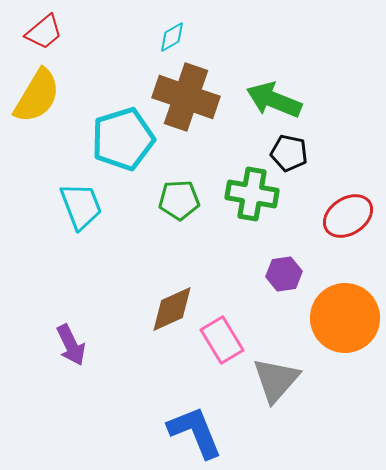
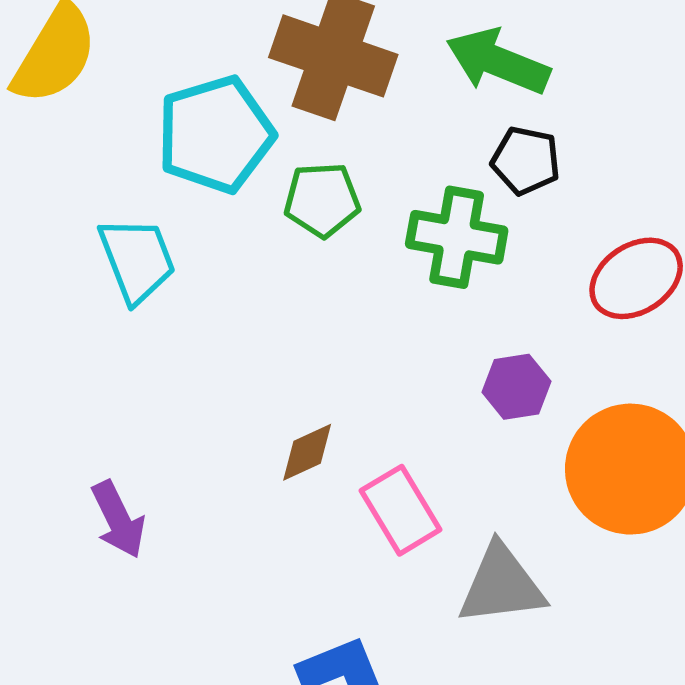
green pentagon: (179, 200) -> (322, 200), moved
brown diamond: (172, 309) -> (307, 452), size x0.7
gray triangle: (276, 380) -> (501, 585), turned 42

